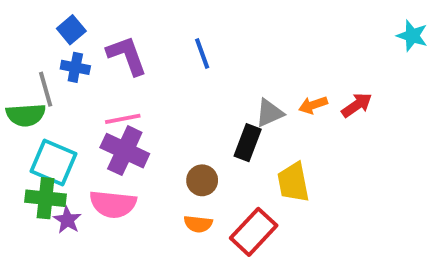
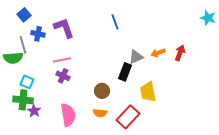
blue square: (71, 30) -> (24, 15), moved
blue line: (202, 54) -> (115, 22), moved
red arrow: (357, 105) -> (180, 53), turned -35
purple cross: (125, 151) -> (63, 76), size x0.6
cyan square: (53, 162) -> (27, 82), size x0.6
pink semicircle: (113, 204) -> (68, 115), moved, turned -105

